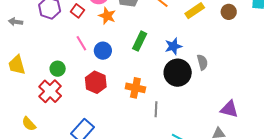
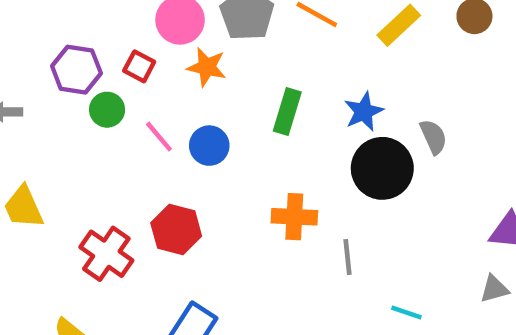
green circle: (58, 69) -> (107, 110), moved
red hexagon: (96, 82) -> (176, 230), moved

